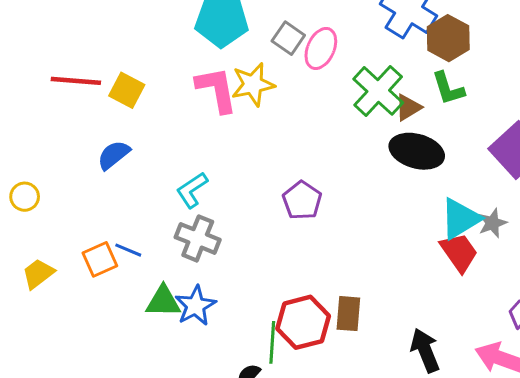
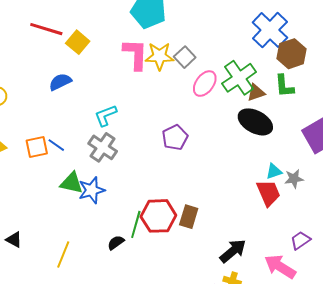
gray square: (288, 38) -> (185, 57), moved
pink ellipse: (321, 48) -> (205, 84), moved
cyan triangle: (460, 219) -> (274, 171), size x0.6
black arrow: (425, 350) -> (233, 251), turned 60

